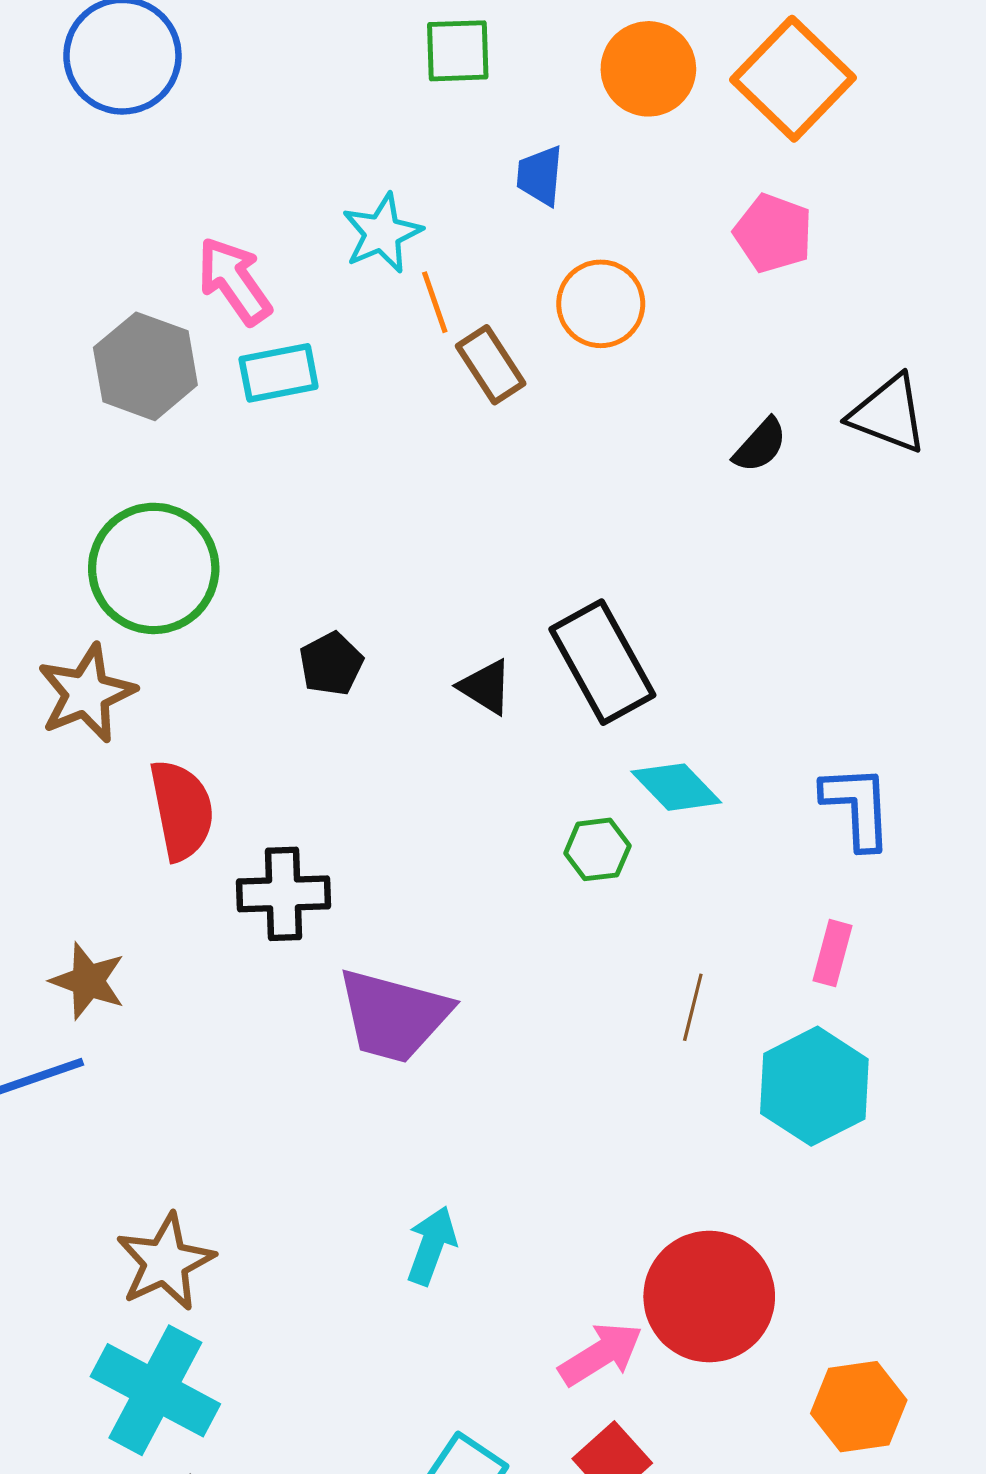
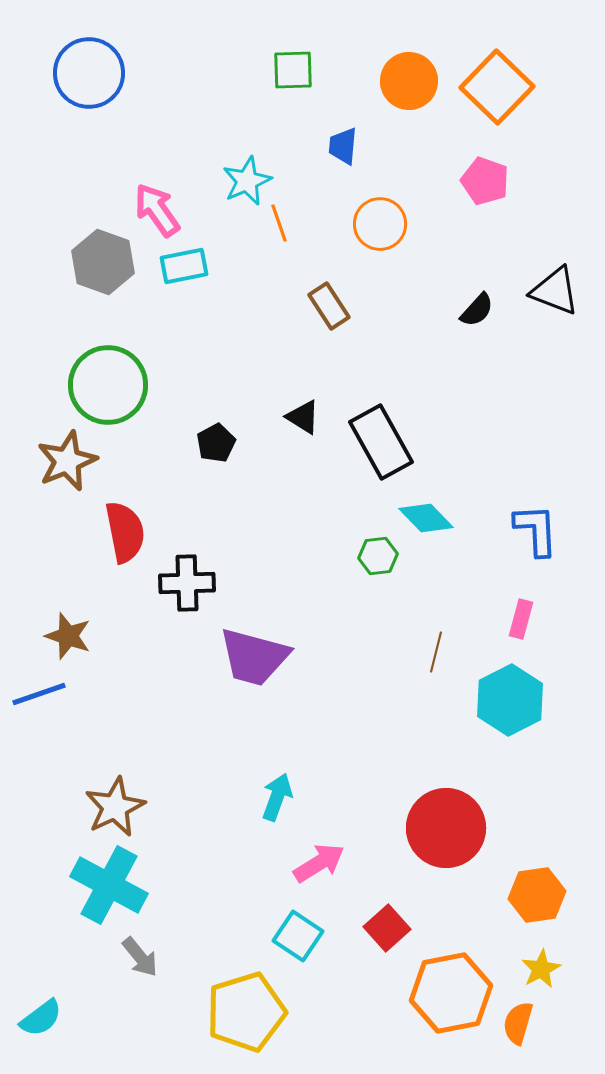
brown rectangle: (491, 365) -> (329, 306), moved
black triangle: (486, 687) -> (303, 417), moved
pink arrow: (601, 1354) -> (319, 863), moved

